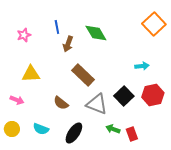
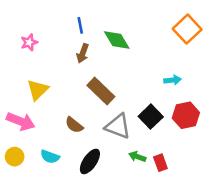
blue line: (57, 27) -> (80, 25), moved
yellow triangle: (31, 74) -> (38, 90), turned -42
pink arrow: (17, 100) -> (21, 121), size x1.6

